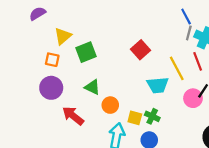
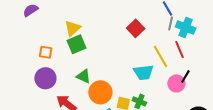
yellow triangle: (63, 36) -> (73, 28), moved
red square: (140, 50) -> (136, 28), moved
orange circle: (110, 105) -> (100, 92), size x1.5

